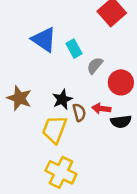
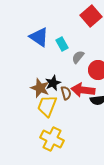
brown star: (19, 98) -> (40, 88), moved
red arrow: (101, 109) -> (83, 90), size x1.6

